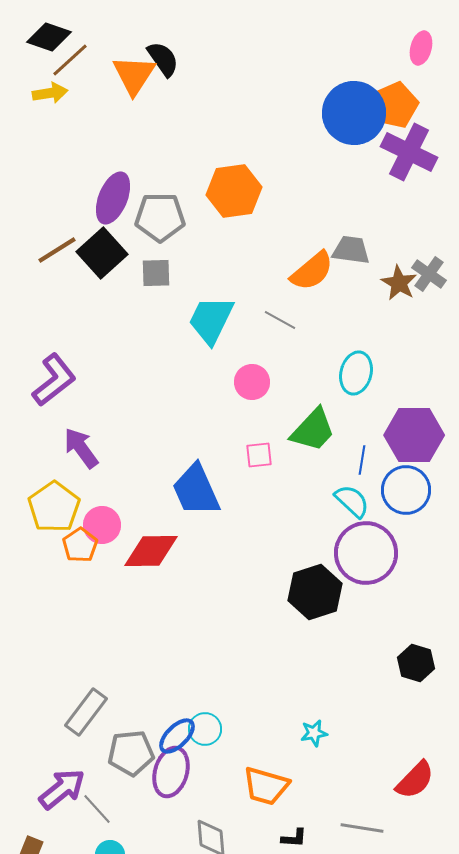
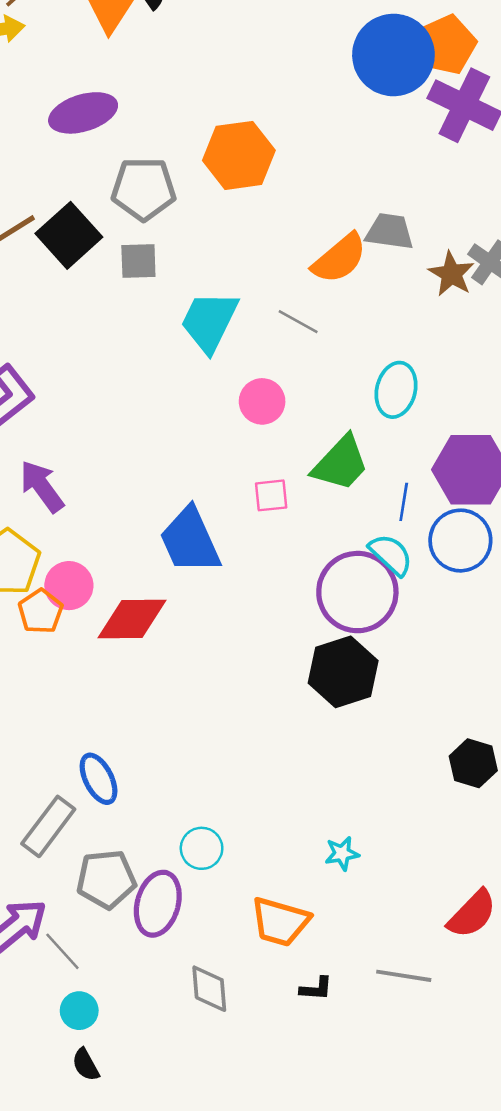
purple ellipse: (113, 198) -> (83, 113), moved, turned 51
purple circle: (366, 553) -> (357, 592), moved
blue ellipse: (177, 736) -> (99, 779), moved, turned -72

